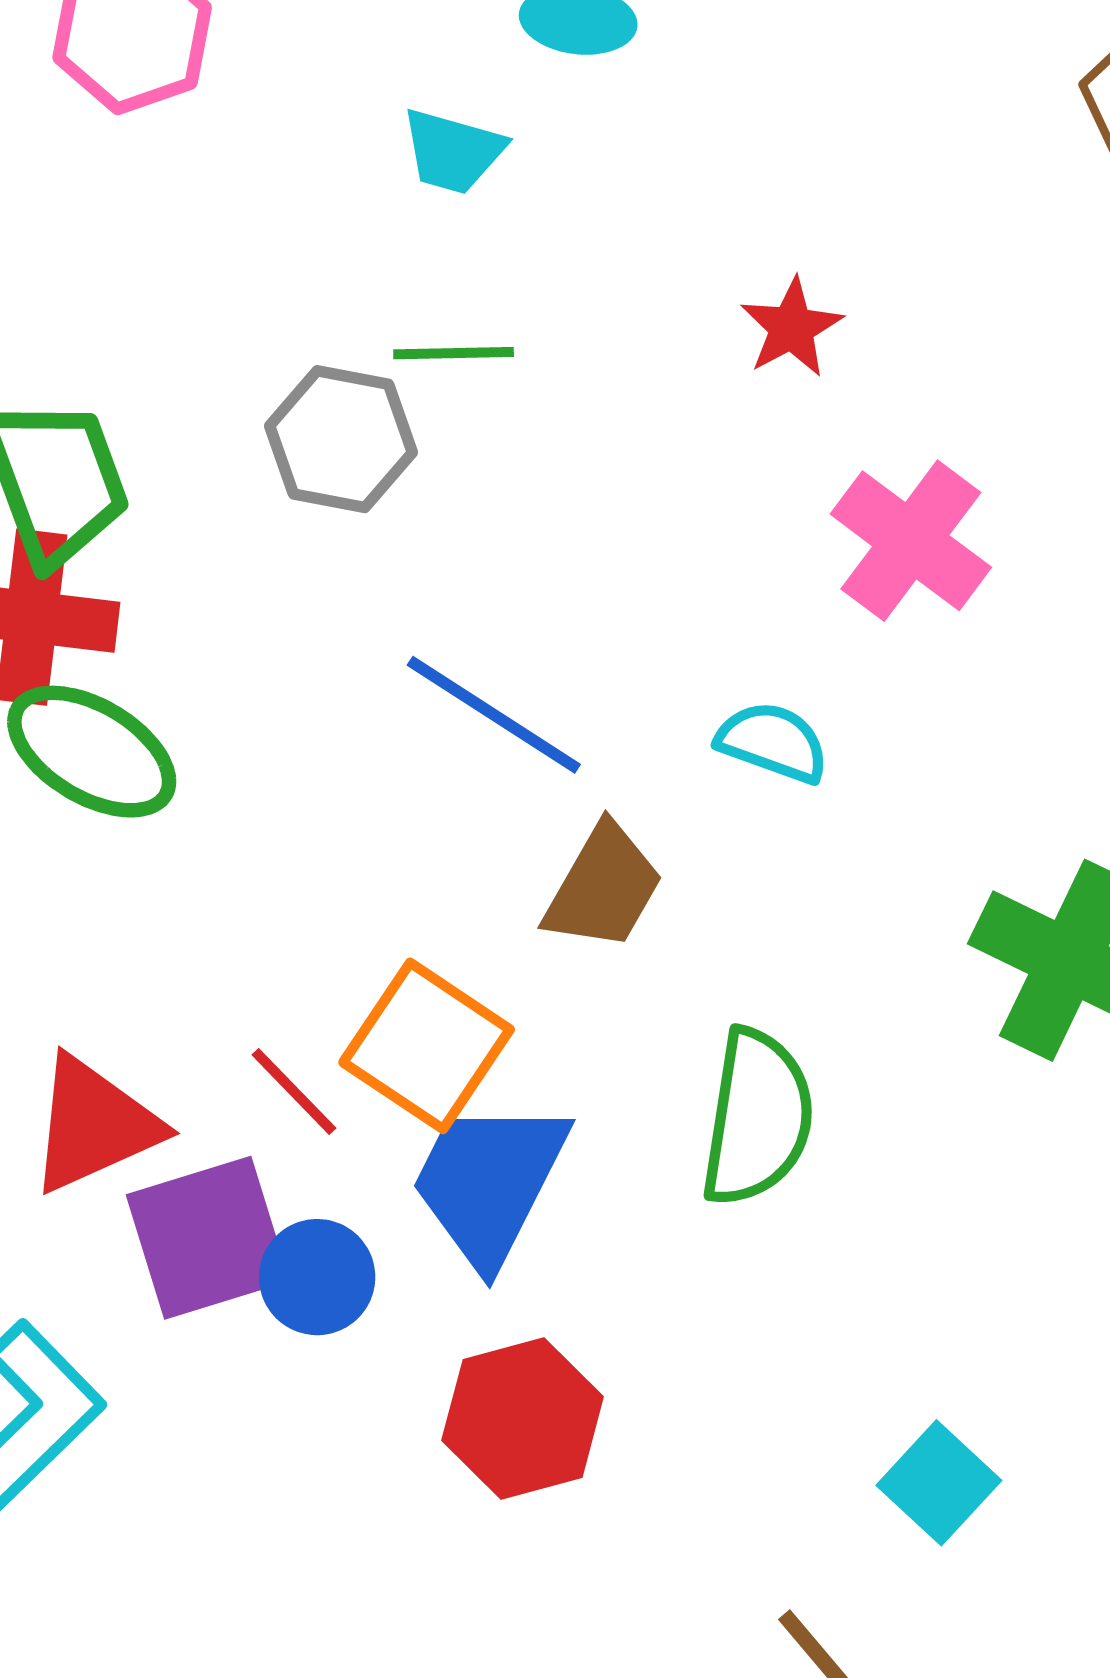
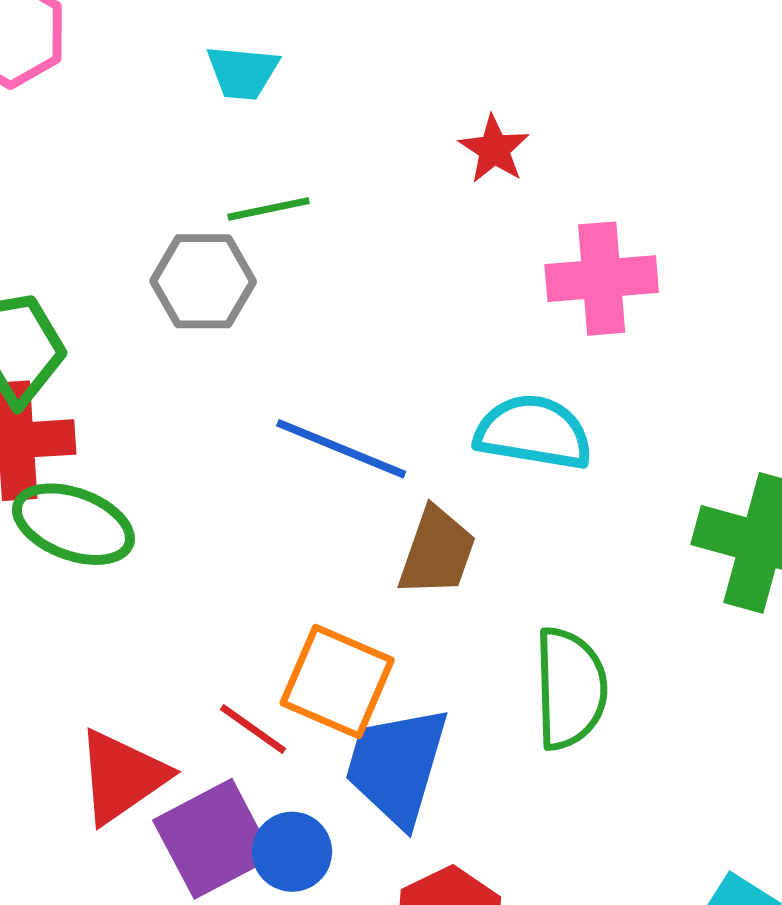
pink cross: (911, 541) -> (602, 279), turned -31
cyan semicircle: (773, 742) -> (533, 432), size x1.5

